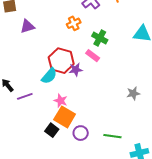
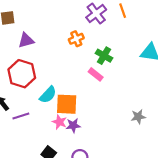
red hexagon: (61, 61) -> (22, 74), moved
purple star: (76, 70) -> (73, 125), moved
orange square: (65, 117) -> (67, 104), moved, turned -30

